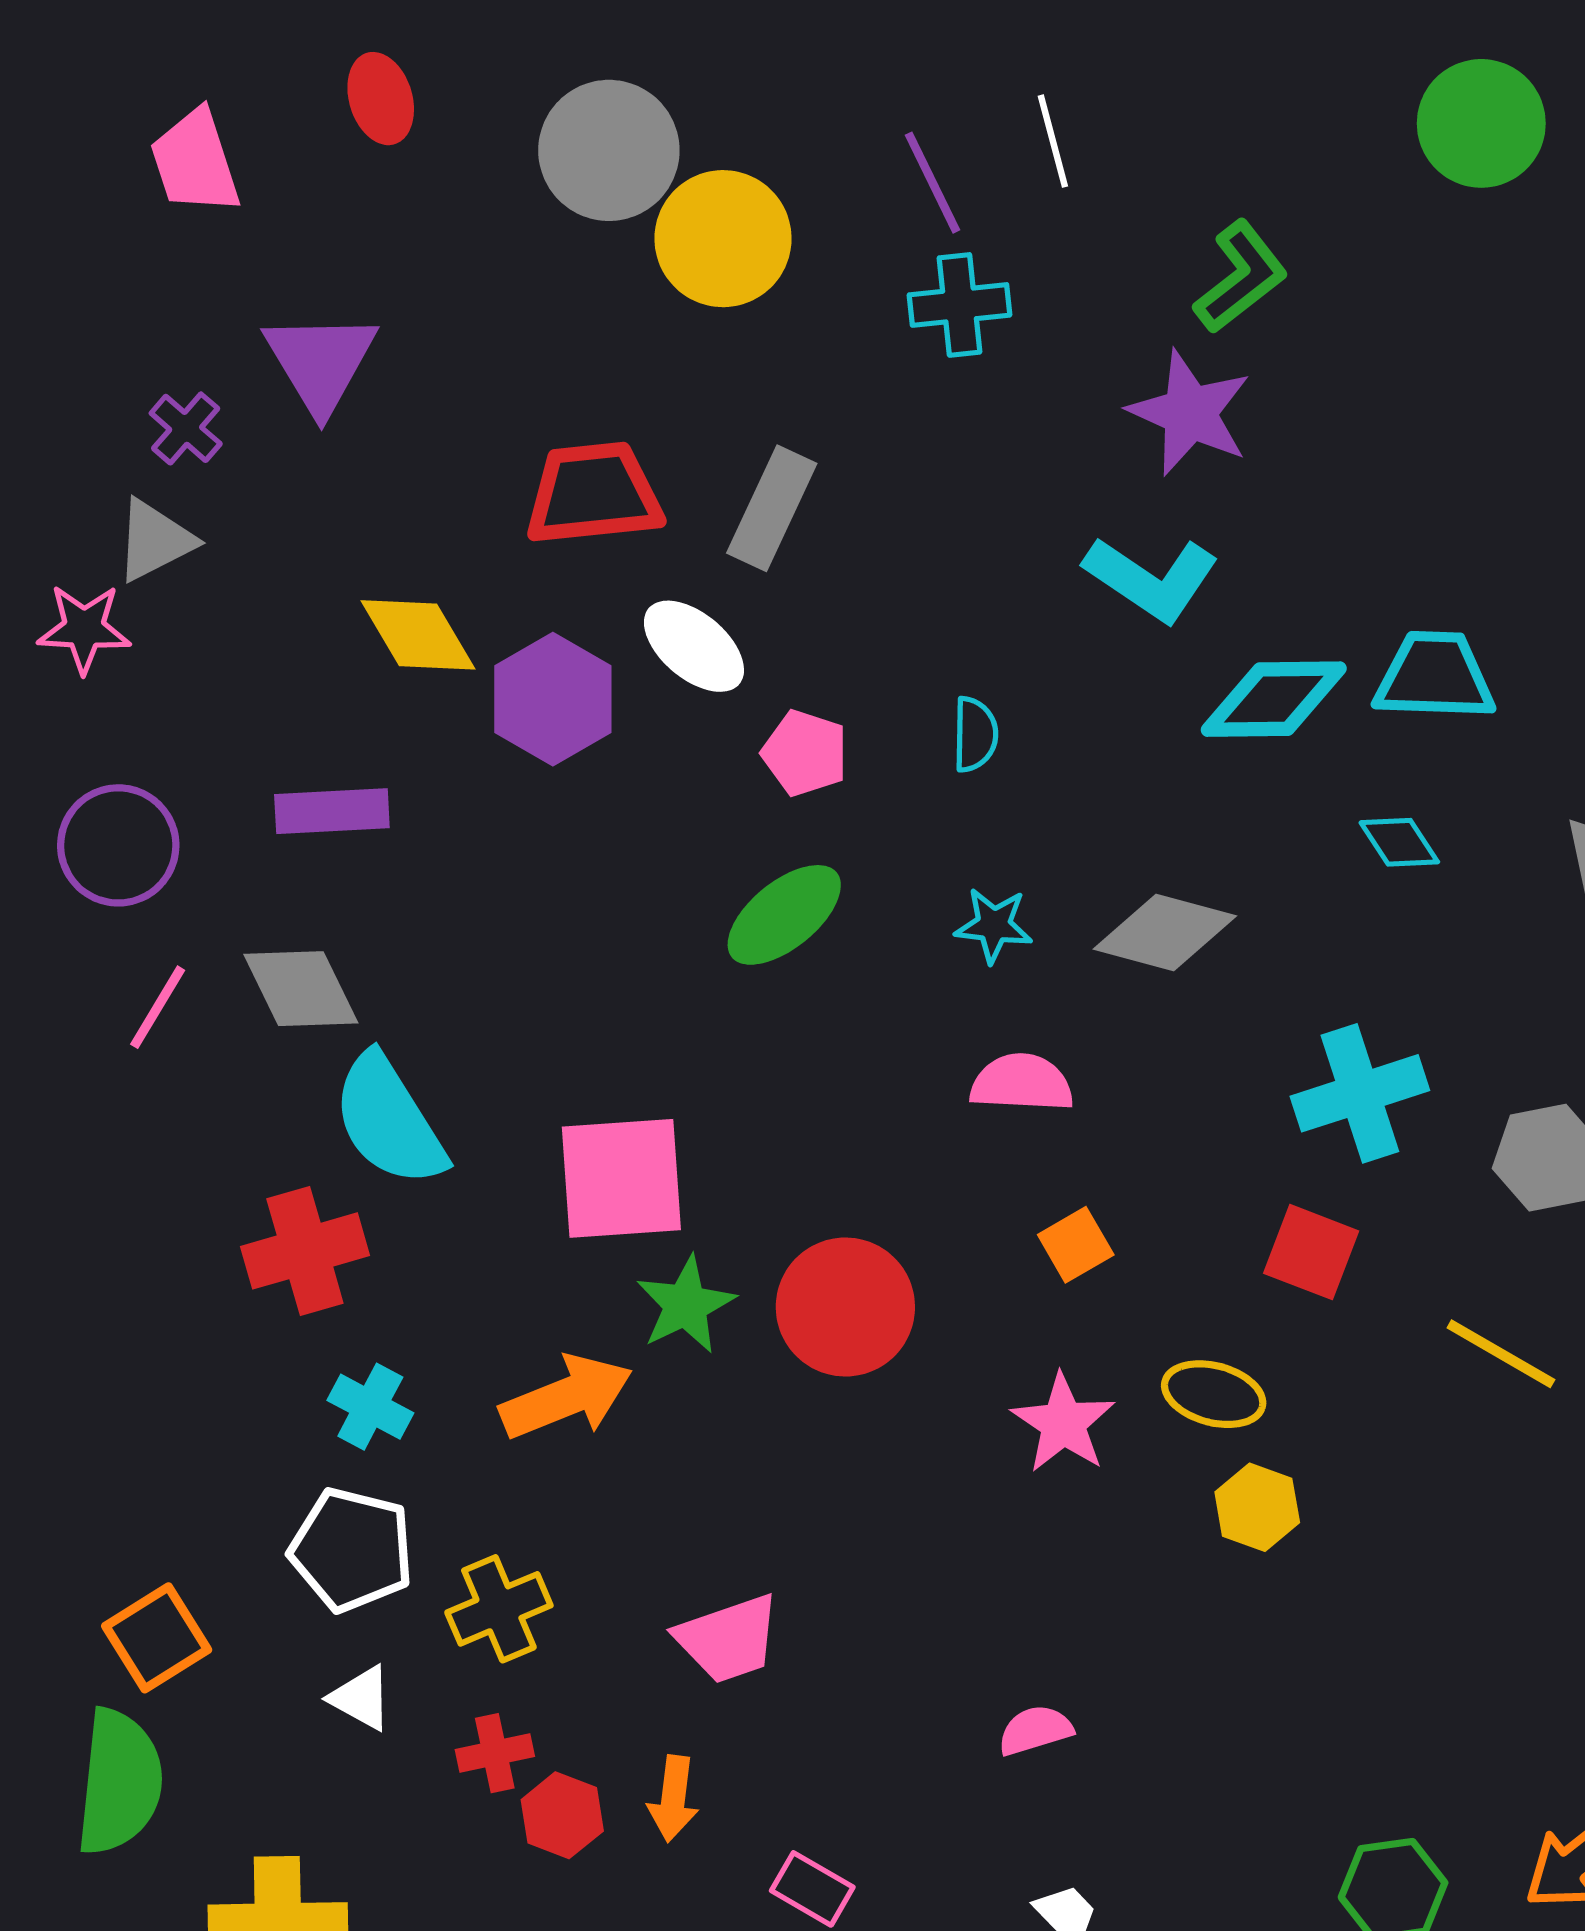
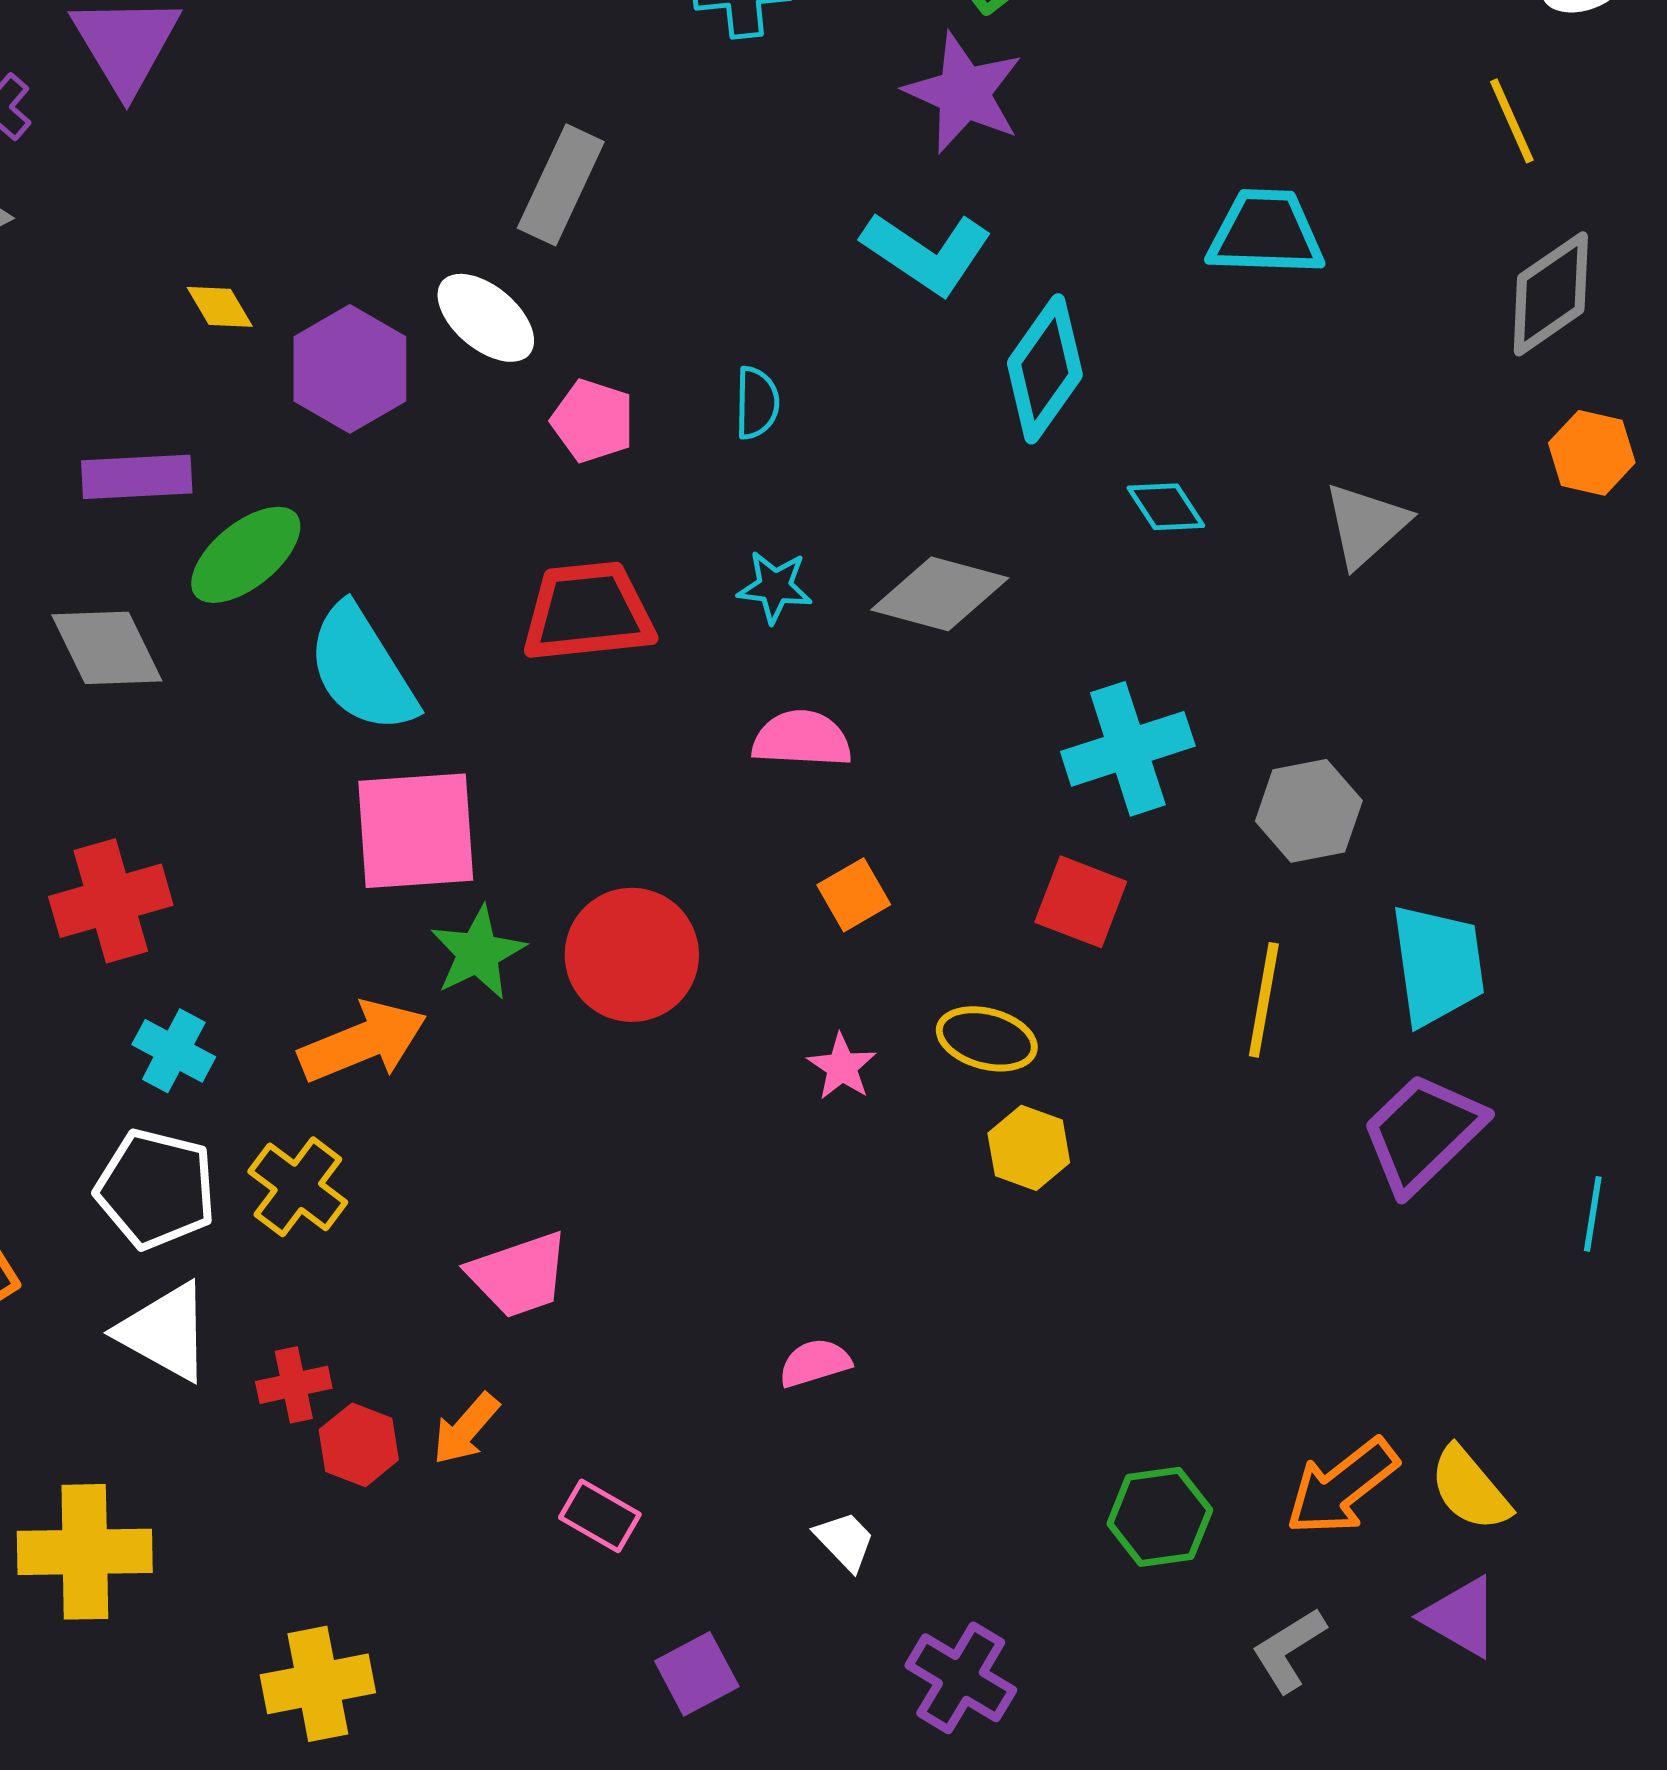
red trapezoid: (593, 494) -> (588, 612), moved
yellow diamond: (418, 635) -> (220, 307), size x0.6
cyan trapezoid: (1435, 676) -> (1266, 233), moved
cyan diamond: (1274, 699) -> (1045, 369), turned -54
green ellipse: (784, 915) -> (246, 555), moved
cyan semicircle: (389, 1120) -> (362, 669), moved
yellow line: (1501, 1354) -> (1264, 1000), turned 70
pink star: (1063, 1423) -> (842, 1067), size x0.7
yellow cross: (499, 1609) -> (298, 1187), moved, turned -30
white triangle: (361, 1698) -> (165, 1332), size x1.6
orange arrow: (673, 1799) -> (466, 1429), turned 34

